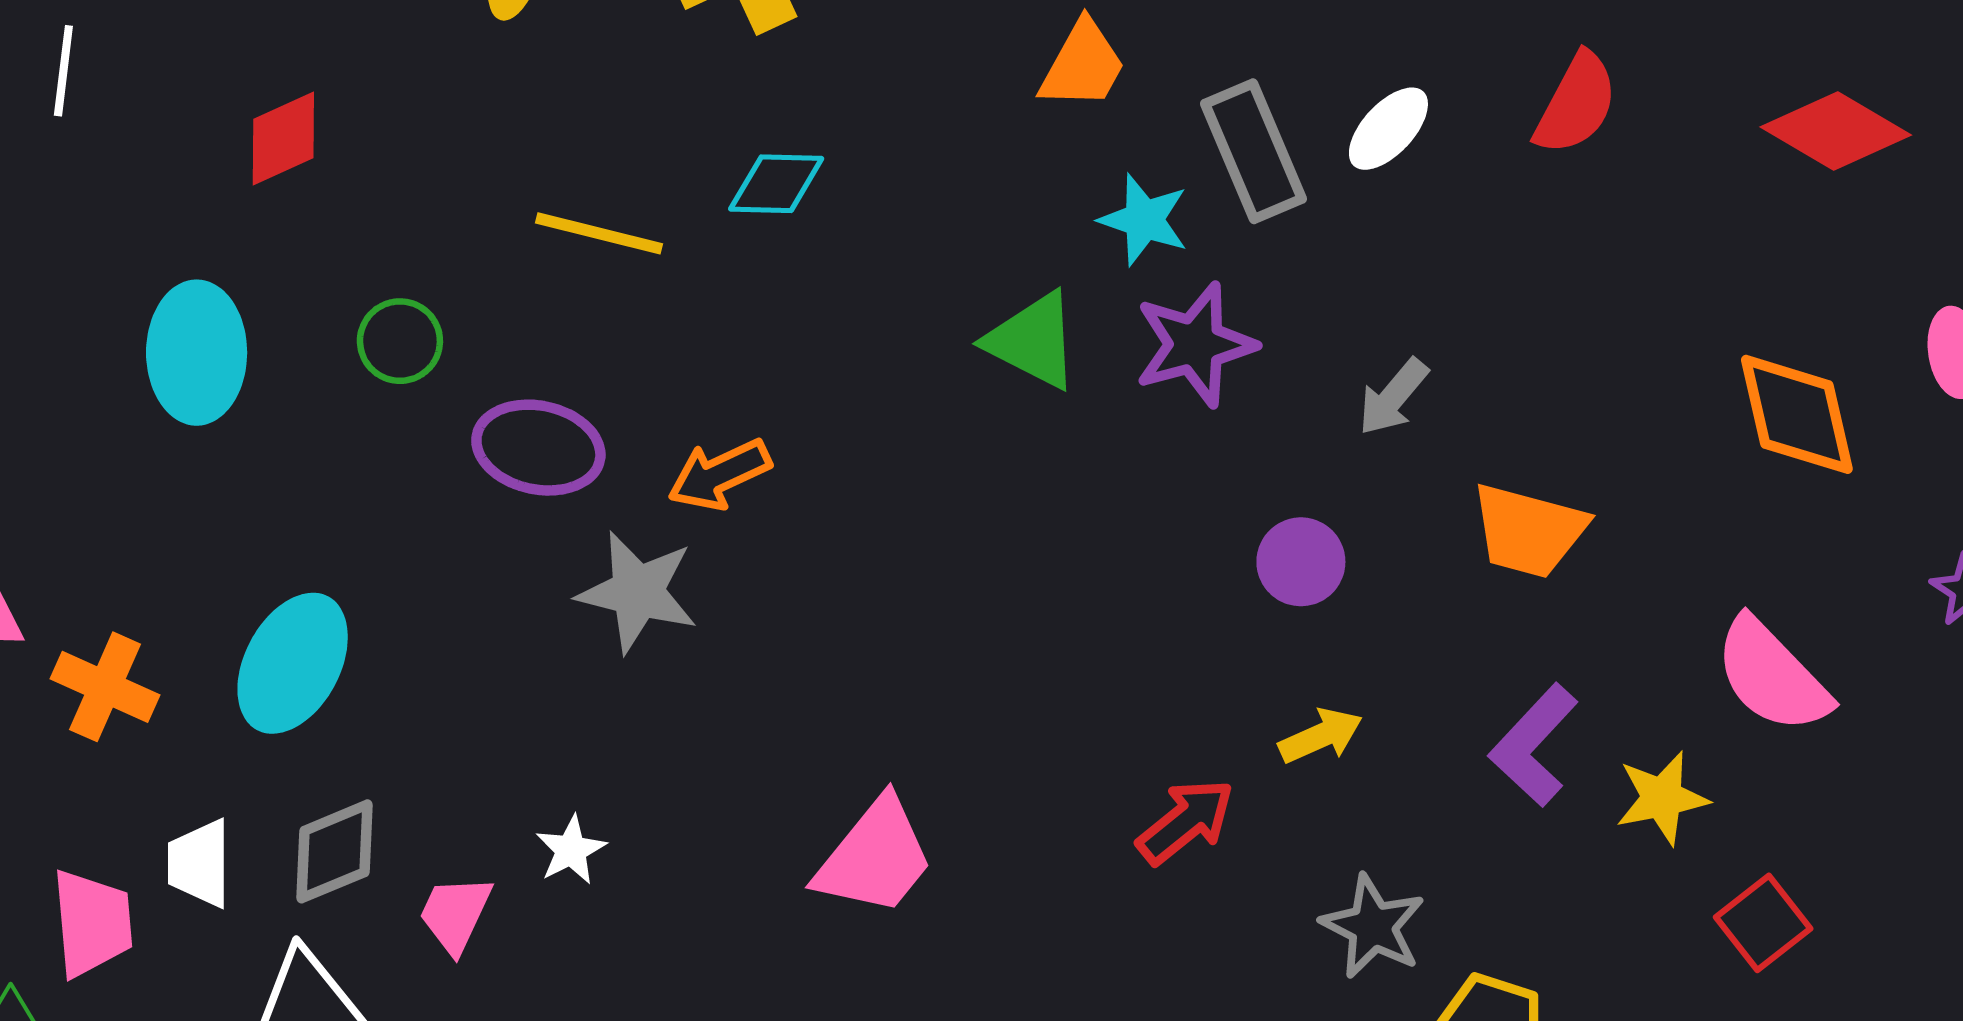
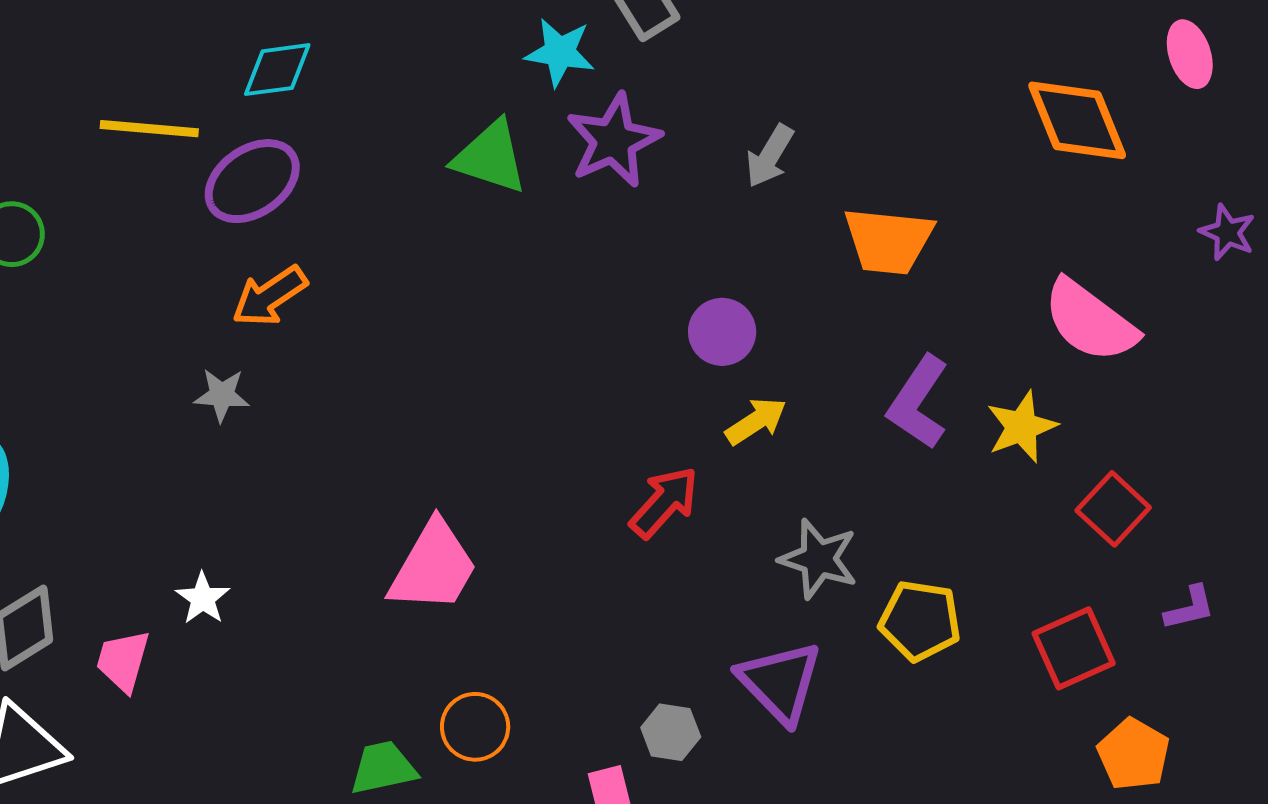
purple ellipse: (538, 448) -> (252, 181), moved, turned -38
purple circle: (1301, 562) -> (722, 332), moved
gray star: (637, 592) -> (222, 395), size x0.6

